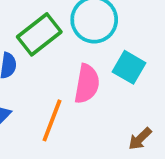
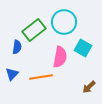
orange line: (52, 120) -> (41, 77), turned 60

